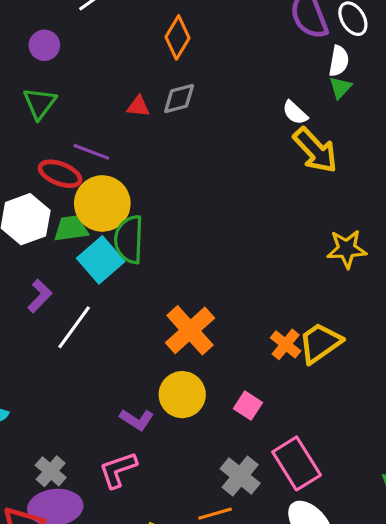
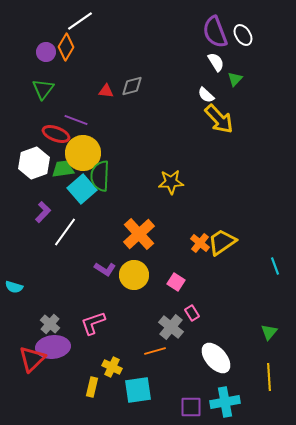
orange diamond: (177, 37) -> (66, 47), moved
white semicircle: (339, 61) -> (216, 62), moved, turned -42
yellow star: (347, 249) -> (171, 182), moved
purple L-shape: (137, 420) -> (105, 269), moved
pink rectangle: (297, 463) -> (192, 313), moved, size x0.5

